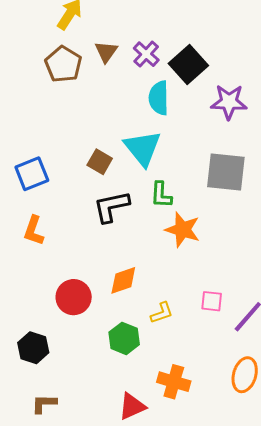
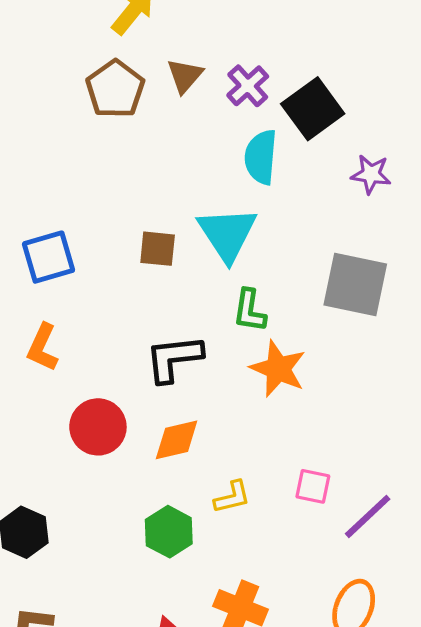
purple star: (229, 102) -> (371, 174), size x0.7
brown square: (100, 162) -> (158, 249), turned -30
black L-shape: (111, 207) -> (174, 358), moved
red circle: (74, 297) -> (98, 427), moved

